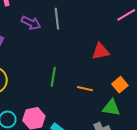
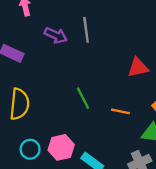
green line: (53, 77) -> (83, 98), turned -36

